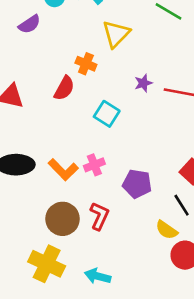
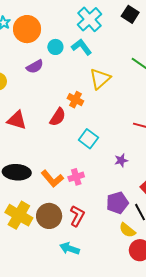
purple star: (143, 83) -> (121, 160), moved
purple pentagon: (137, 184) -> (117, 203), moved, turned -30
yellow cross: (47, 264) -> (19, 215), moved
cyan arrow: (98, 276) -> (70, 248), moved

